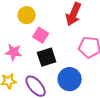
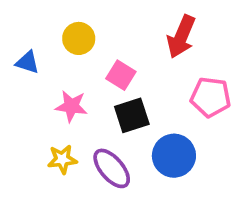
yellow circle: (27, 15) -> (79, 38), moved

